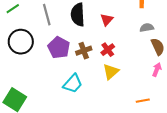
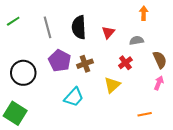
gray semicircle: (147, 28) -> (137, 40), moved
black circle: (21, 42) -> (23, 73), moved
red cross: (108, 50) -> (125, 63), moved

